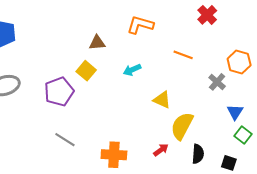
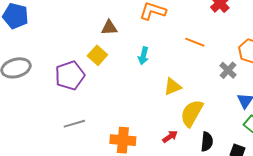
cyan arrow: (132, 70) -> (143, 56), turned -54
yellow triangle: (162, 100) -> (173, 87), turned -48
gray line: (65, 140) -> (74, 124), turned -50

